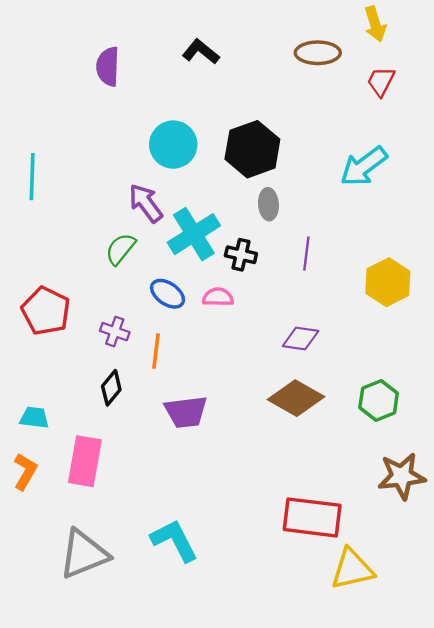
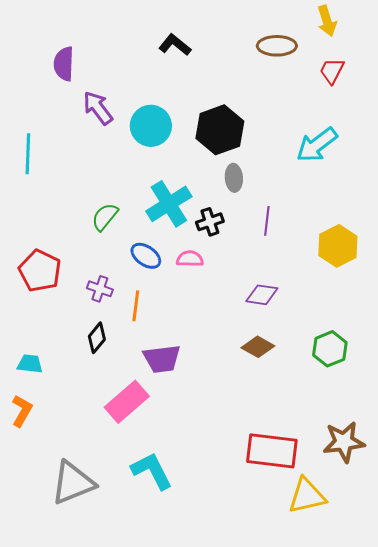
purple semicircle: (108, 67) -> (64, 64), moved
purple arrow: (146, 203) -> (98, 108), moved
black cross: (241, 255) -> (210, 222), turned -32
brown diamond: (296, 398) -> (258, 347), size x0.7
pink rectangle: (85, 461) -> (127, 402), moved, turned 39
brown star: (402, 476) -> (344, 442), moved

